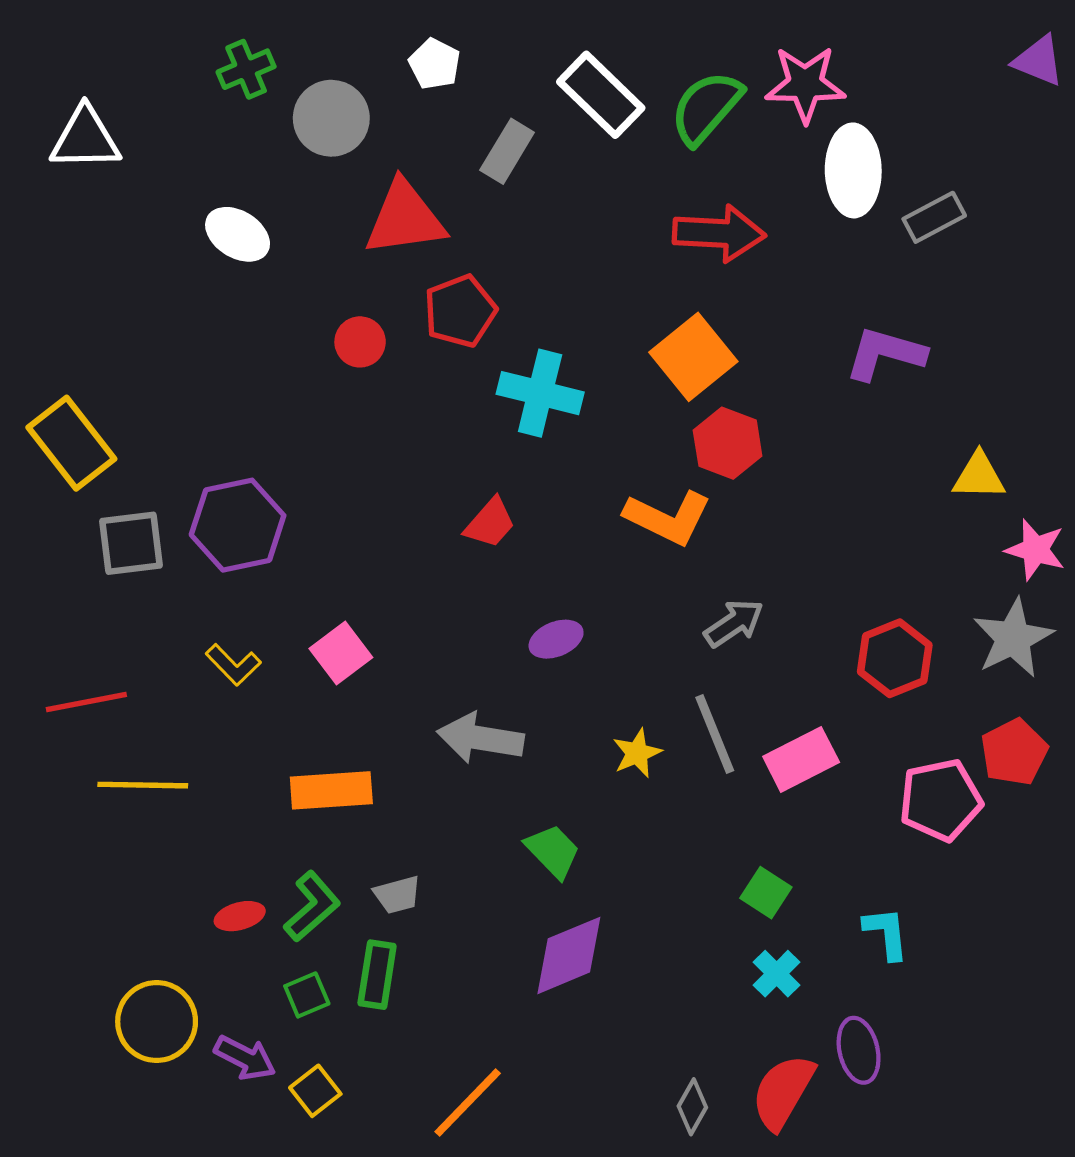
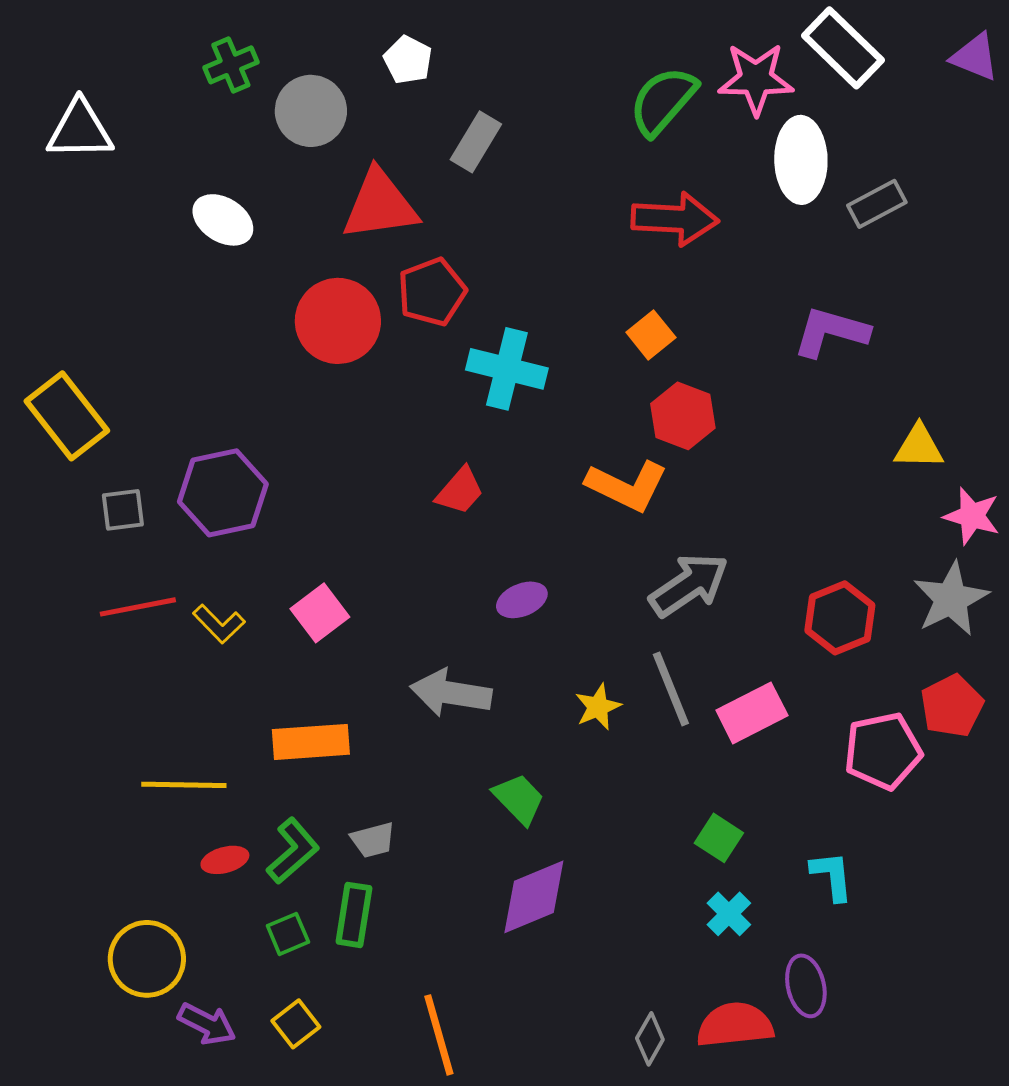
white rectangle: (601, 95) -> (843, 48), moved
red circle: (360, 342) -> (338, 321), size x1.8
orange square: (693, 357) -> (651, 335), size x0.6
gray square: (131, 543) -> (123, 510), size x0.7
gray arrow: (734, 623) -> (689, 585), size x1.4
red line: (86, 702) -> (138, 607), moved
yellow line: (143, 785) -> (184, 785), moved
purple arrow: (245, 1058) -> (207, 1024), moved
red semicircle: (783, 1092) -> (735, 1025), turned 54
orange line: (468, 1102) -> (439, 1035), turned -60

